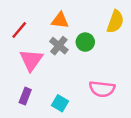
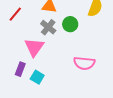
pink triangle: (31, 60) -> (34, 47), moved
cyan square: (60, 103) -> (37, 77), moved

